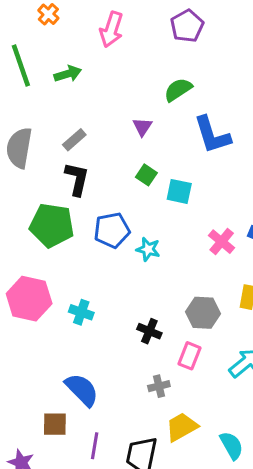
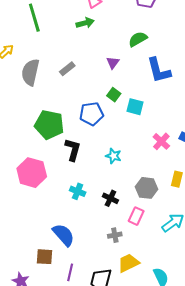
green arrow: (68, 74) -> (85, 23), moved
black L-shape: (77, 179) -> (73, 150), moved
blue pentagon: (112, 230) -> (91, 114), moved
cyan star: (148, 249) -> (113, 156), moved
cyan cross: (81, 312) -> (78, 191), moved

